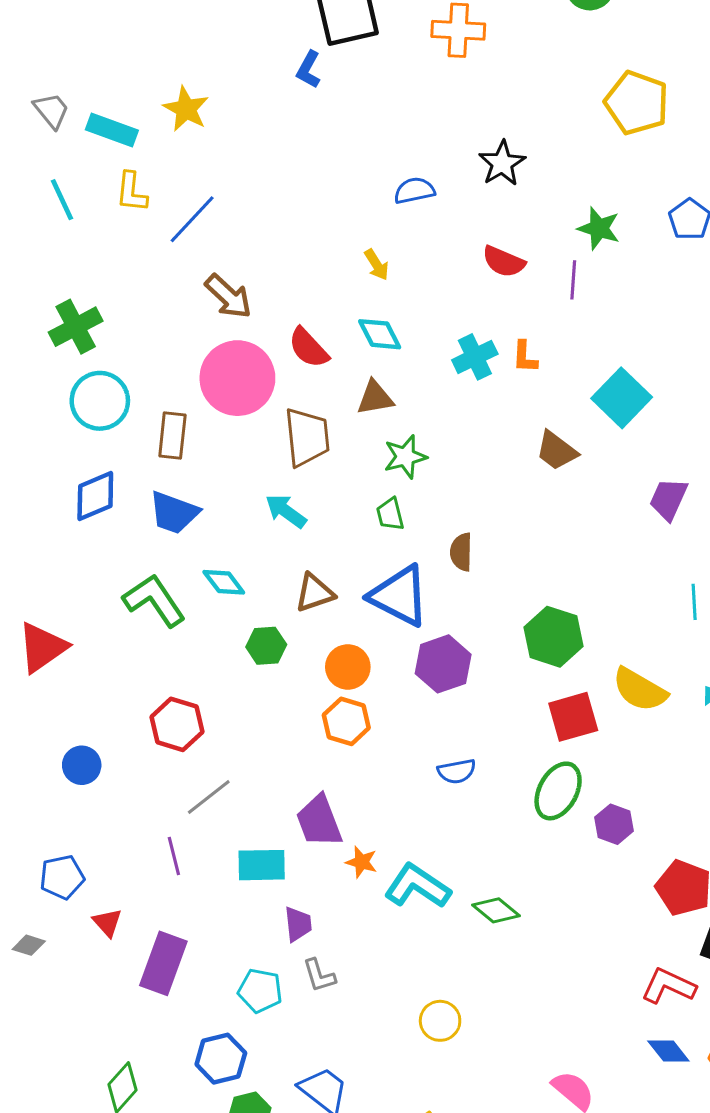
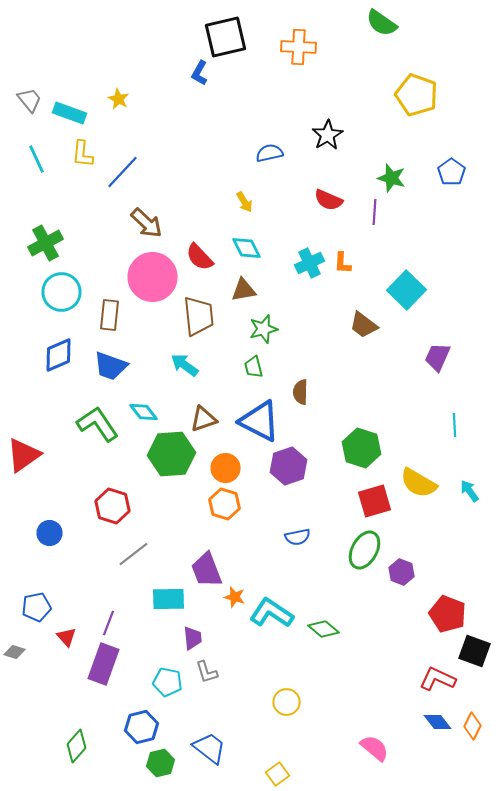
yellow star: (186, 109) -> (118, 99), size x0.7
green hexagon: (266, 646) -> (172, 454), size x1.8
purple line: (174, 856) -> (108, 623), moved, turned 35

